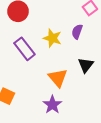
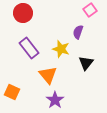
yellow star: (52, 38) -> (61, 49), moved
orange triangle: (58, 78) -> (48, 75), moved

